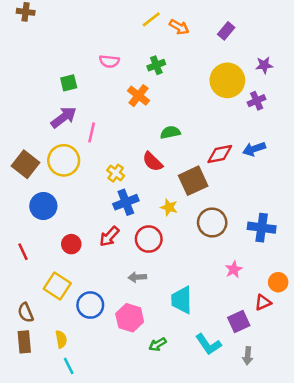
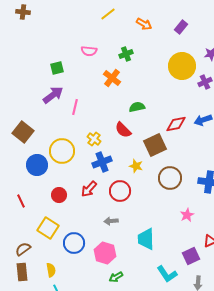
yellow line: (151, 19) -> (108, 14), moved
yellow circle: (64, 160) -> (62, 151), moved
brown semicircle: (26, 313) -> (23, 249), turned 77
green arrow: (158, 344) -> (116, 277), moved

